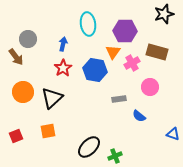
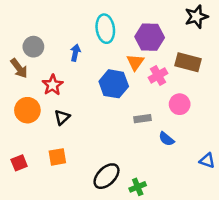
red star: (63, 68) -> (53, 85), moved
black triangle: (52, 98) -> (62, 117), size x0.6

